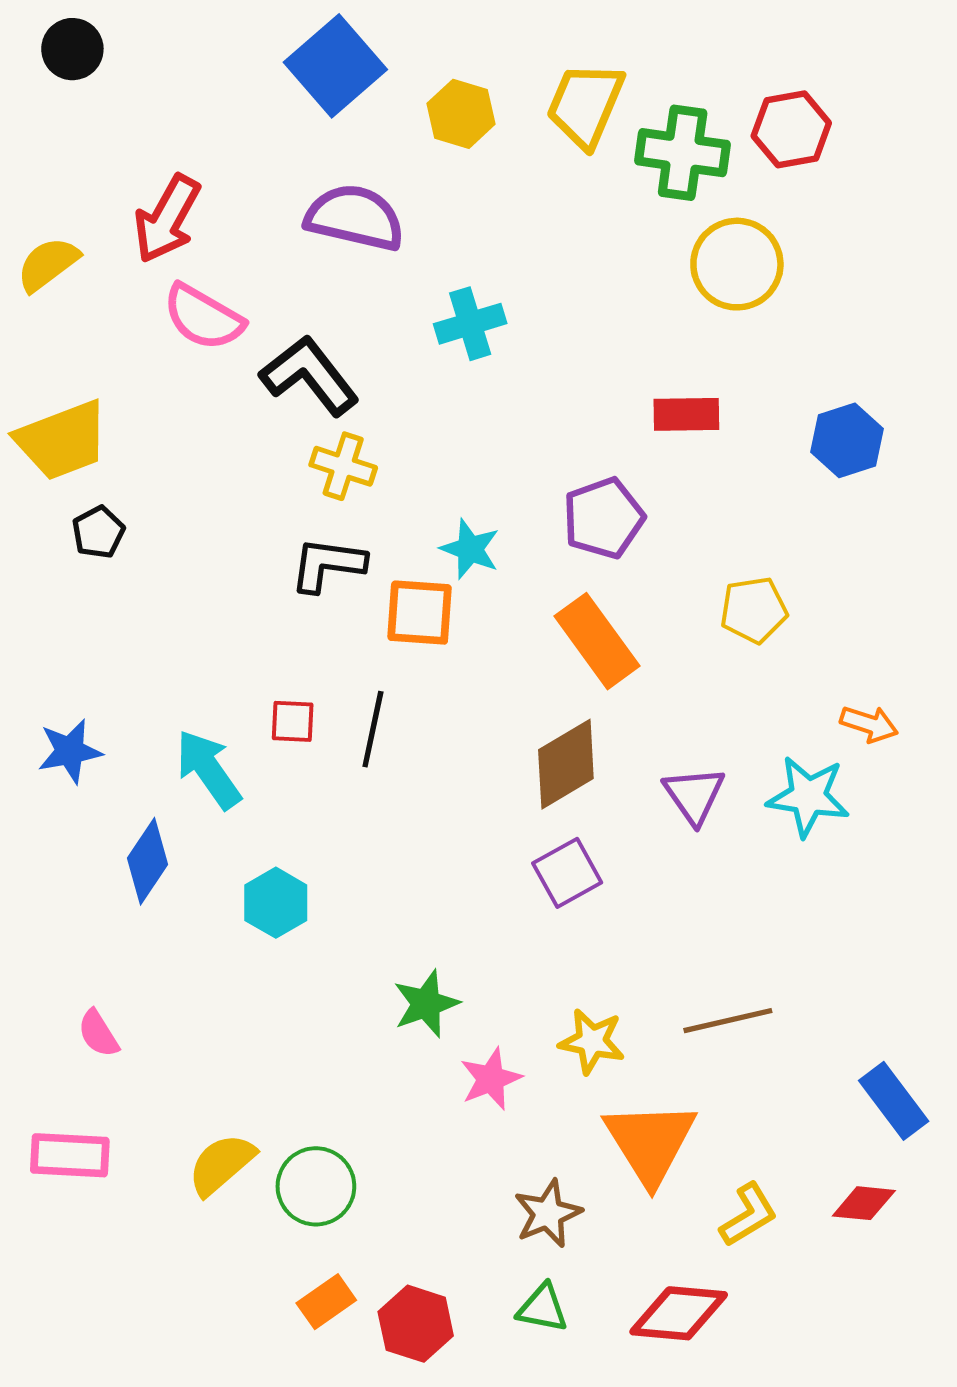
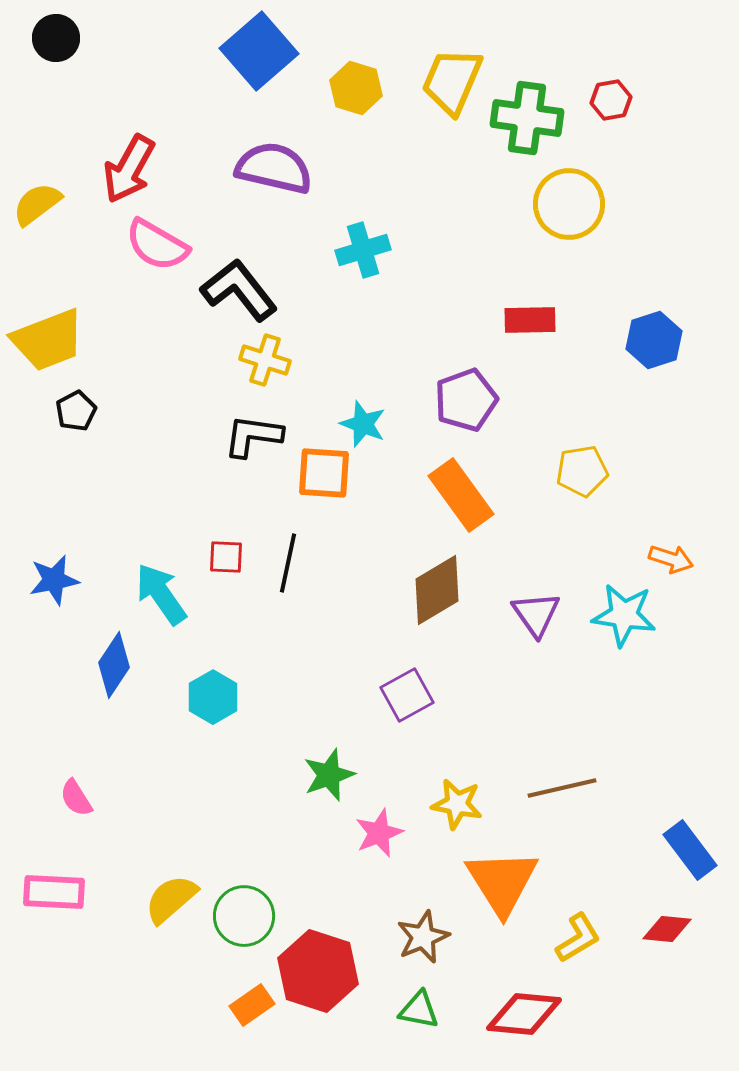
red hexagon: (791, 129) -> (611, 100), size x0.7
purple square: (567, 873) -> (407, 695), moved
red hexagon: (416, 1324) -> (318, 971), moved, size x1.4

